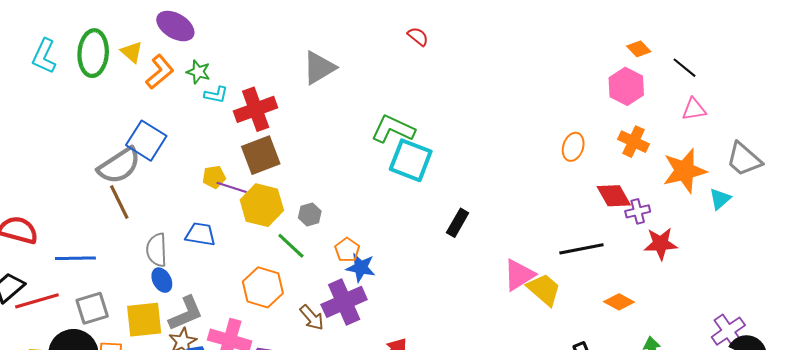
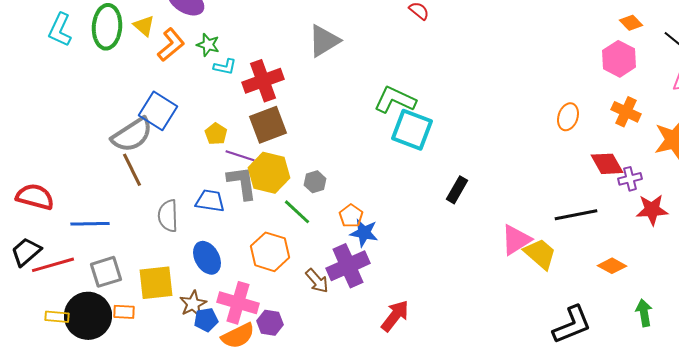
yellow pentagon: (214, 177) -> (216, 134), moved, turned -30
blue ellipse: (162, 280) -> (207, 258), moved, size x1.4
gray L-shape: (186, 313) -> (242, 183), moved, turned -75

